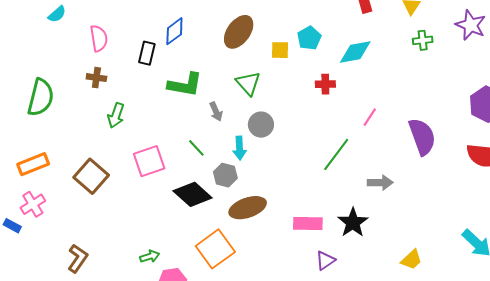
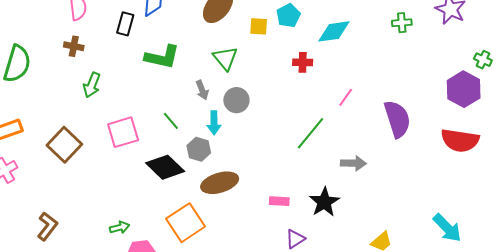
gray arrow: (216, 112) -> (202, 90), moved
pink rectangle: (308, 224) -> (279, 201), size x0.7

